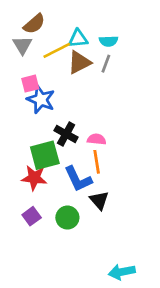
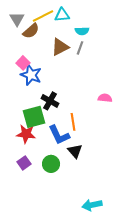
brown semicircle: (34, 24) -> (31, 31), moved
cyan triangle: (78, 38) -> (62, 15), moved
gray triangle: (22, 45) -> (17, 19), moved
yellow line: (57, 50) -> (43, 16), moved
pink square: (30, 84) -> (23, 63), turned -32
pink semicircle: (97, 139) -> (105, 98), moved

